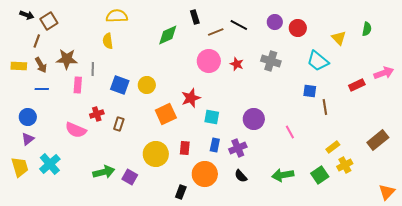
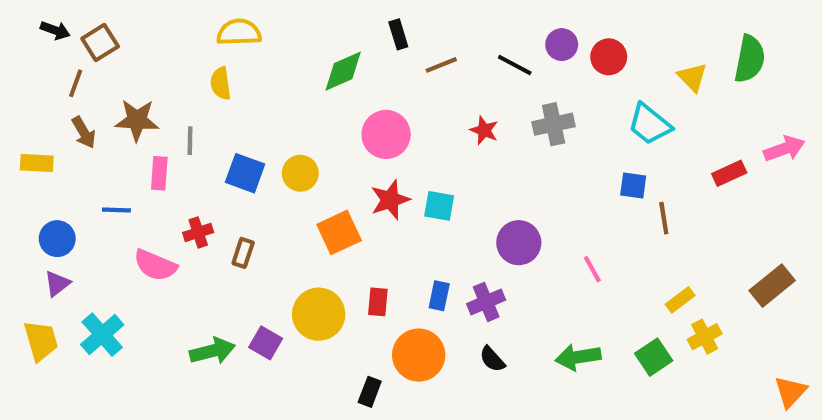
black line: (239, 25) -> (515, 65), moved
green semicircle: (367, 29) -> (750, 59), size x1.6
pink circle: (209, 61) -> (386, 134), moved
gray cross: (271, 61) -> (554, 124), turned -30
yellow rectangle: (19, 66) -> (37, 163), moved
blue line: (42, 89) -> (116, 210), moved
cyan square: (212, 117) -> (439, 206), moved
purple square: (130, 177) -> (266, 343), moved

